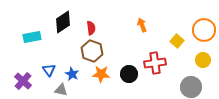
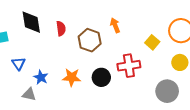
black diamond: (63, 22) -> (31, 22), turned -65
brown hexagon: (92, 51) -> (90, 40), moved
blue triangle: (49, 70) -> (18, 64), moved

